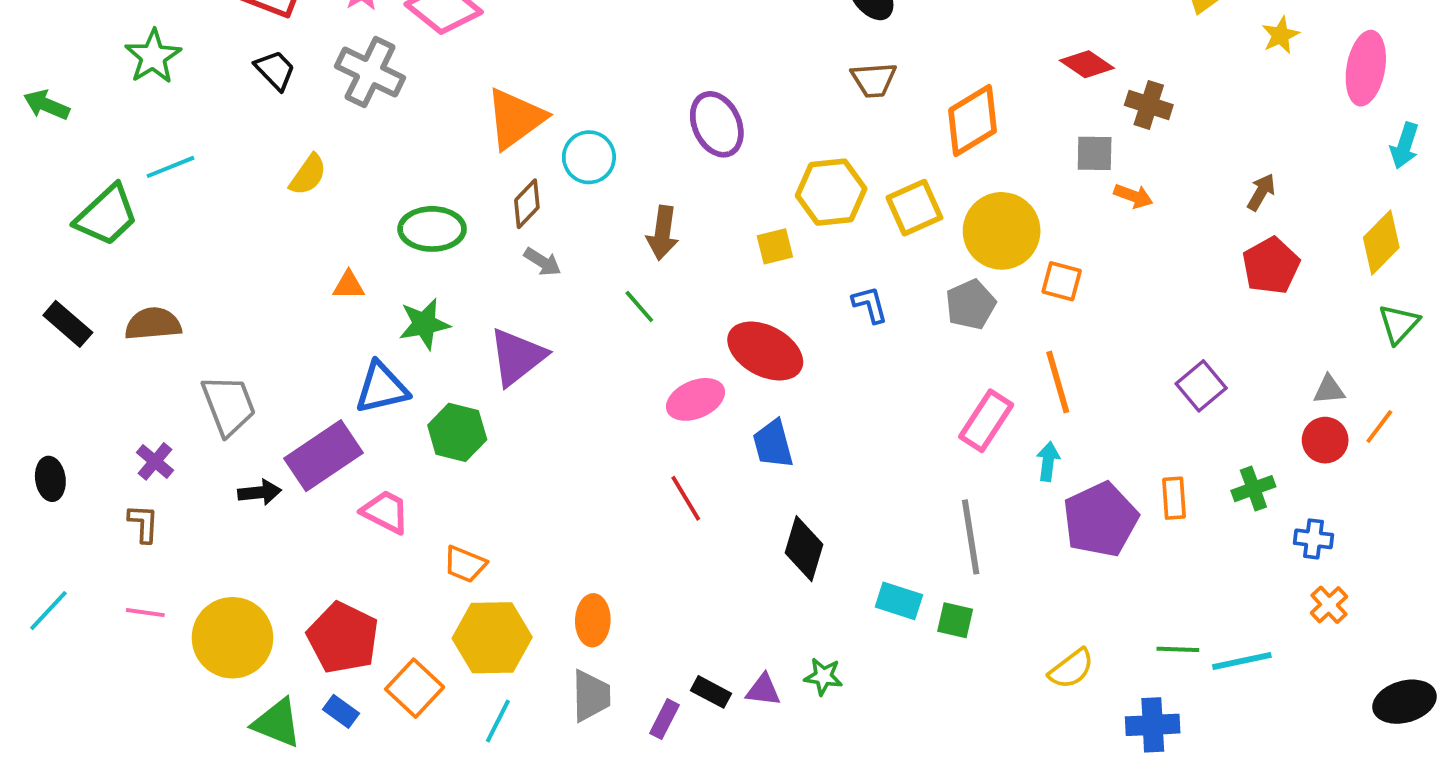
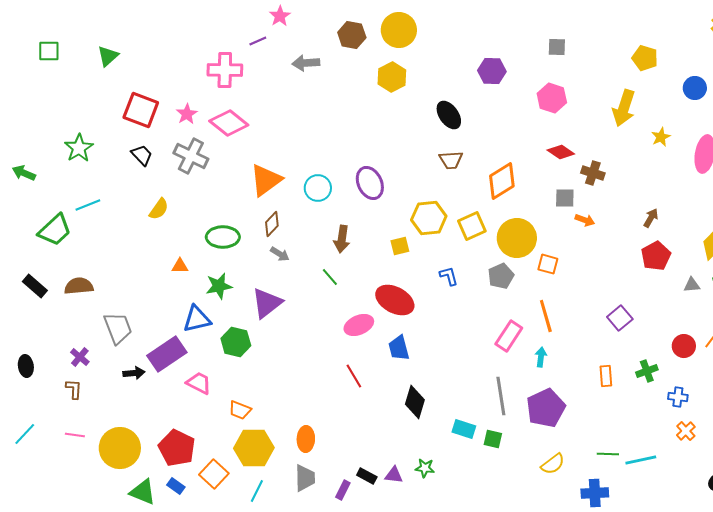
cyan circle: (589, 157) -> (318, 188), moved
gray triangle: (1329, 390) -> (692, 285), moved
purple pentagon: (1100, 520) -> (546, 408), moved

